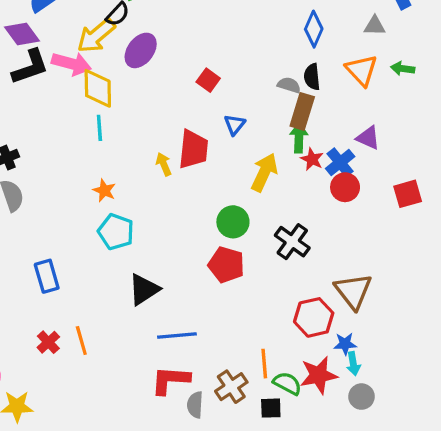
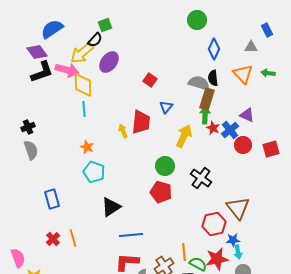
gray semicircle: (289, 85) -> (199, 83), size x1.5
red circle: (345, 187) -> (243, 145), moved

